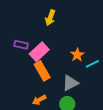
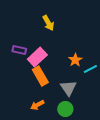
yellow arrow: (50, 18) -> (48, 23), turned -49
gray triangle: (70, 83) -> (68, 88), turned -36

